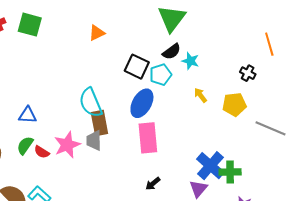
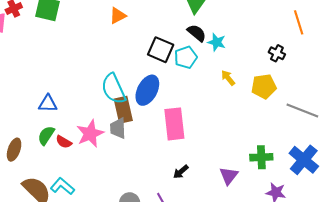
black semicircle: (172, 52) -> (197, 33), turned -102
blue ellipse: (142, 103) -> (147, 90), moved
blue cross: (210, 166) -> (304, 160), moved

